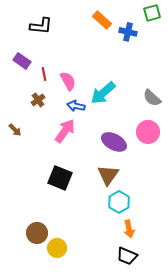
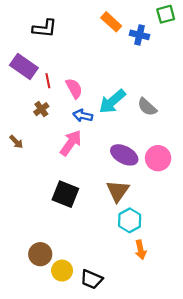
purple rectangle: (22, 61) -> (24, 67), size x1.4
gray semicircle: (152, 98) -> (147, 107), moved
pink circle: (148, 132) -> (158, 158), moved
black trapezoid: (127, 256) -> (92, 279), moved

